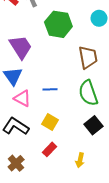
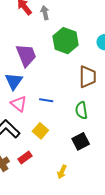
green semicircle: (88, 93) -> (81, 110), size x0.7
red rectangle: (49, 149) -> (25, 158), moved

